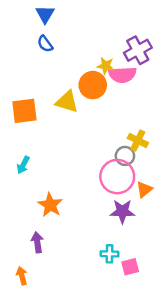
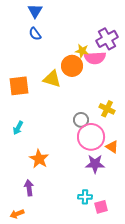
gray circle: (125, 156) -> (81, 120), moved
orange triangle: (144, 189) -> (112, 147), turned -48
orange arrow: (22, 276) -> (17, 214), turned -96

